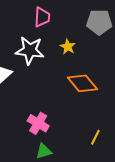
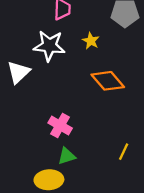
yellow line: (95, 137) -> (124, 152), moved

